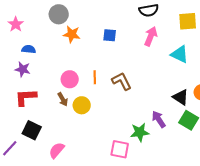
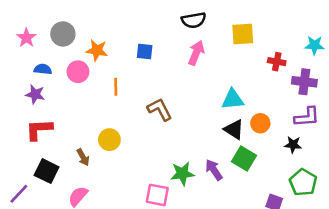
gray circle: (59, 14) -> (63, 34), moved
cyan triangle: (180, 54) -> (233, 99), moved, turned -30
orange line: (95, 77) -> (116, 87), moved
pink circle: (70, 79) -> (78, 72), moved
brown arrow: (63, 99) -> (83, 157), moved
purple arrow: (159, 119) -> (214, 170), moved

